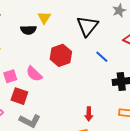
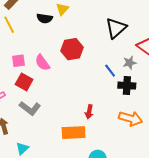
gray star: (119, 10) -> (130, 63), moved
black triangle: (87, 26) -> (116, 28), moved
blue line: (102, 57) -> (110, 71), moved

